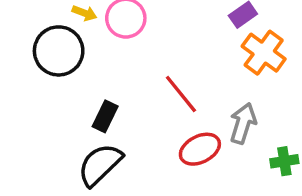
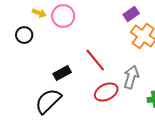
black circle: (59, 51) -> (24, 35), size x0.6
black rectangle: (105, 116) -> (62, 73), moved, turned 36

